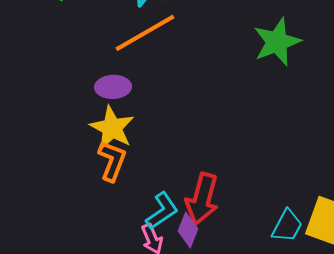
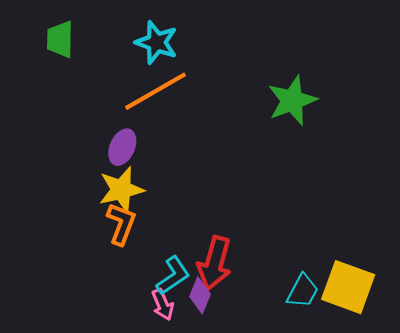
purple ellipse: (113, 87) -> (122, 147), turned -64
yellow star: (112, 128) -> (121, 190), turned 30

